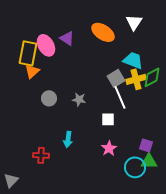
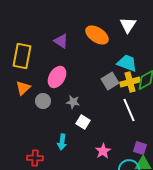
pink ellipse: (46, 45) -> (57, 77), moved, turned 60
orange triangle: (32, 71) -> (23, 88), moved
white line: (120, 97) -> (129, 110), moved
white square: (108, 119) -> (83, 122), moved, turned 32

